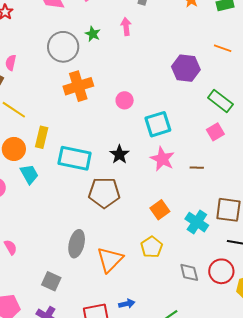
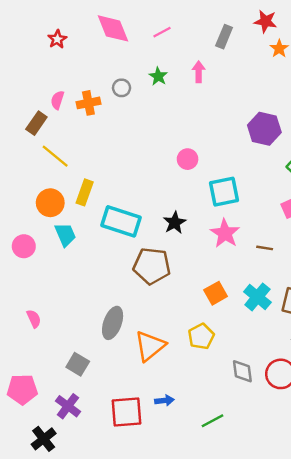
gray circle: (63, 47) -> (122, 88), size x0.5
orange cross: (78, 86) -> (88, 103), moved, size x0.7
cyan cross: (197, 222) -> (257, 297), moved

